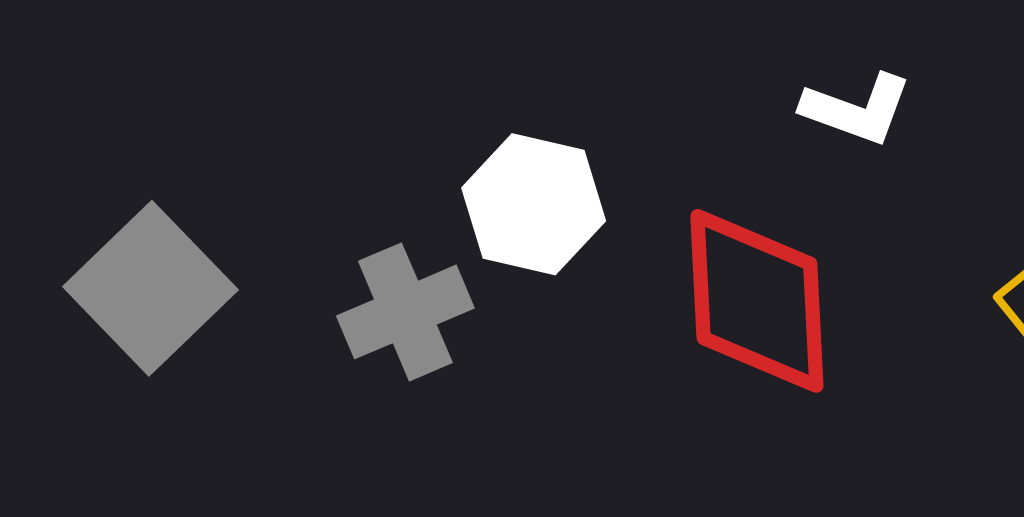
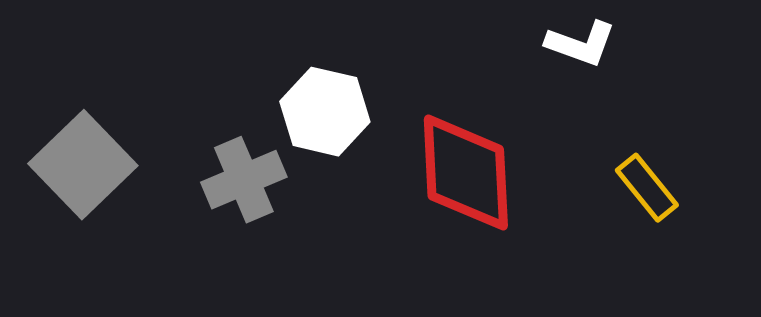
white L-shape: (857, 109) -> (581, 44), moved

